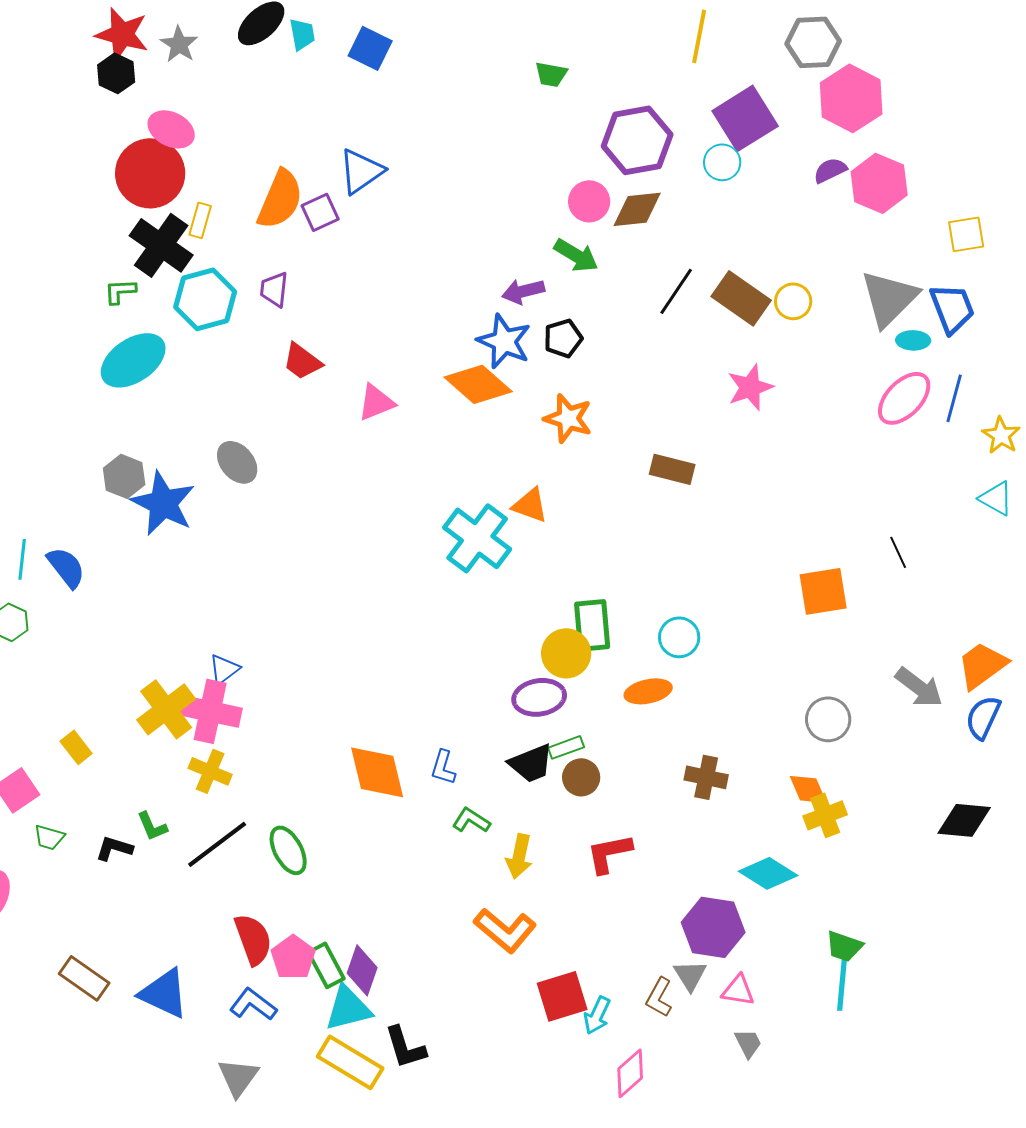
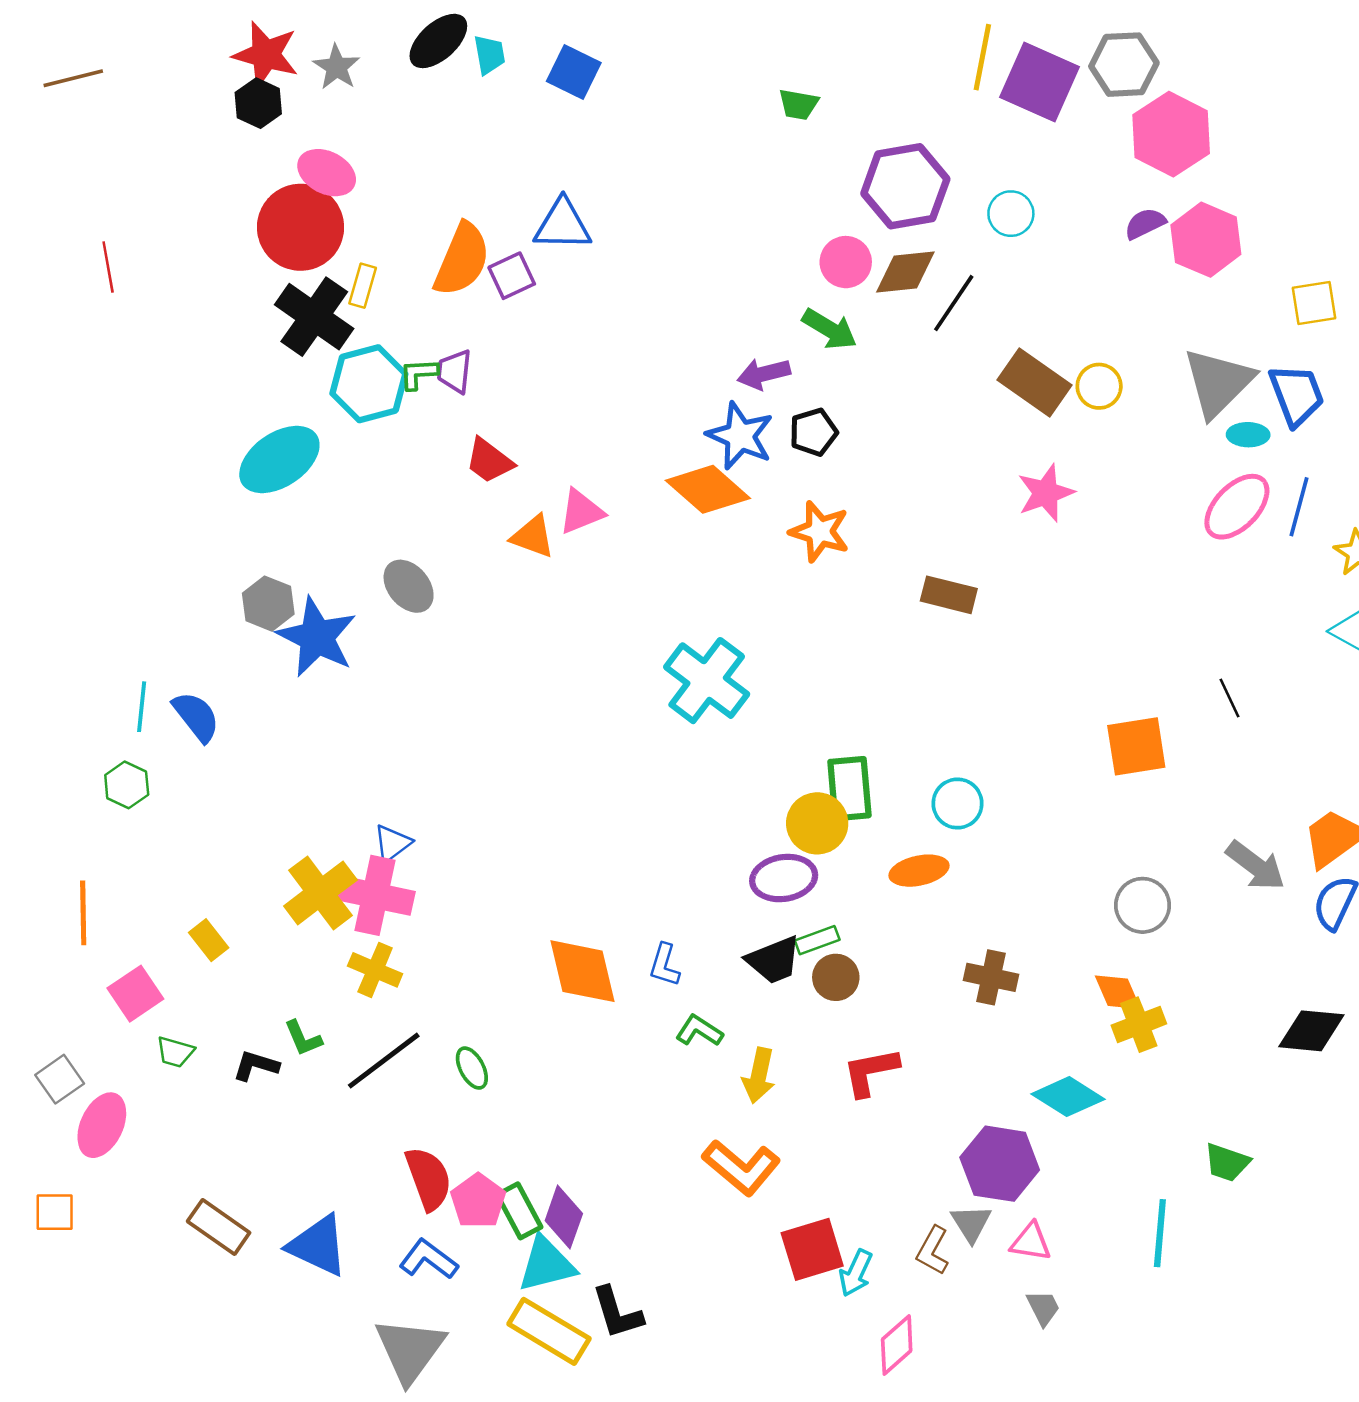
purple square: (745, 118) -> (1039, 82), moved, turned -34
blue triangle: (361, 171) -> (563, 225), turned 36
green L-shape: (120, 291) -> (419, 374), moved
black line: (676, 291) -> (954, 303), moved
orange triangle: (530, 505) -> (533, 536), moved
green ellipse: (288, 850) -> (472, 1068), size x0.7
green trapezoid: (844, 946) -> (1227, 1162), moved
gray triangle: (238, 1077) -> (410, 1350), size x1.4

